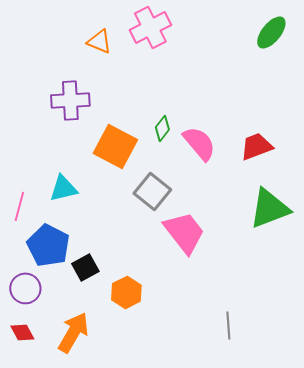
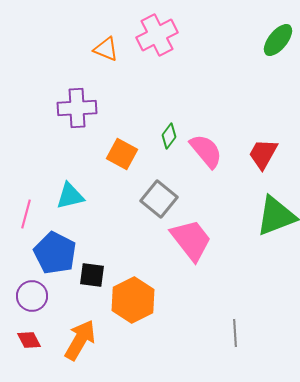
orange square: (115, 146) -> (122, 154), size x0.7
red trapezoid: (256, 146) -> (263, 154), turned -40
black square: (85, 267) -> (92, 275), turned 36
orange hexagon: (126, 292) -> (133, 300), size x1.4

